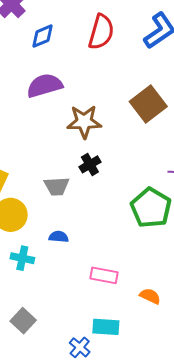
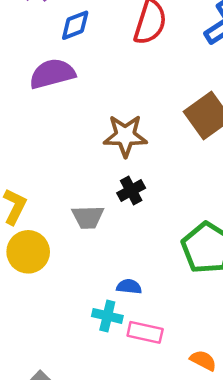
purple semicircle: (45, 86) -> (52, 74), moved
blue semicircle: (59, 237) -> (129, 287), moved
cyan cross: (22, 258) -> (107, 316), moved

